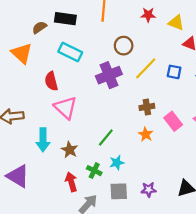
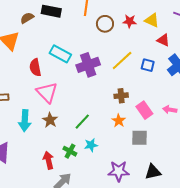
red star: (148, 15) -> (130, 21), moved
brown circle: (124, 46) -> (105, 24), moved
cyan rectangle: (70, 52) -> (60, 54), moved
brown star: (70, 150) -> (50, 120), moved
purple star: (149, 190) -> (119, 171), size x1.5
gray square: (119, 191) -> (139, 138), moved

